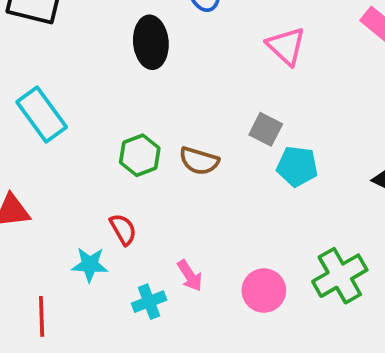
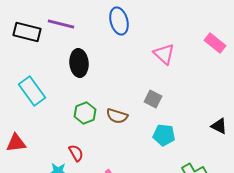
black ellipse: (151, 42) -> (79, 63), moved
cyan pentagon: (297, 166) -> (164, 135), moved

